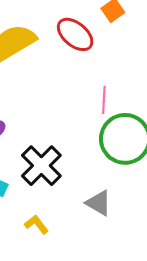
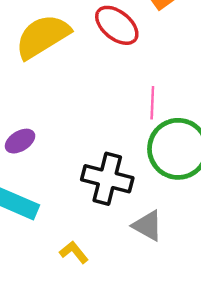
black cross: (41, 166) -> (107, 179), moved, turned -30

